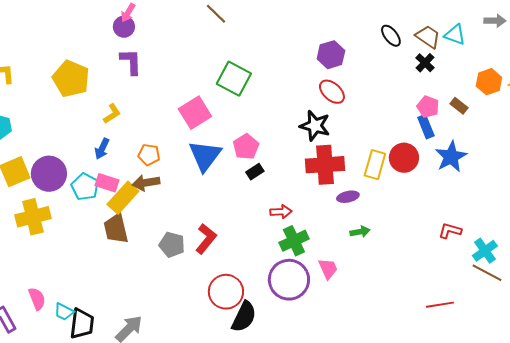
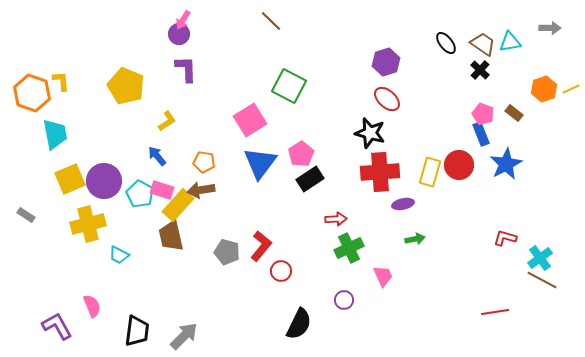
cyan triangle: (455, 35) -> (510, 42), turned -30
blue arrow: (102, 149) -> (157, 156), turned 115
black rectangle: (255, 172) -> (310, 179), size x1.5
purple circle: (289, 280) -> (344, 300), moved, size x0.5
red circle: (226, 292) -> (281, 271), moved, size x0.6
cyan trapezoid: (64, 312) -> (119, 255), moved

